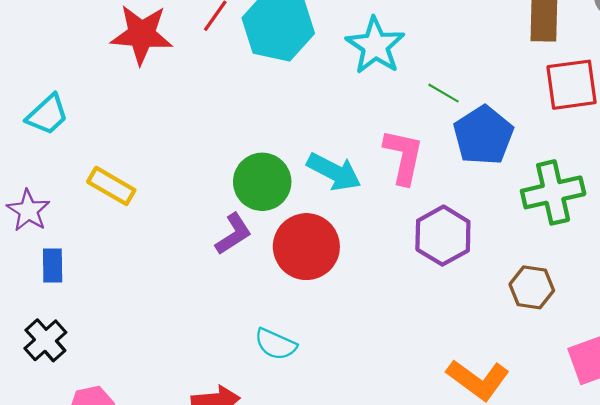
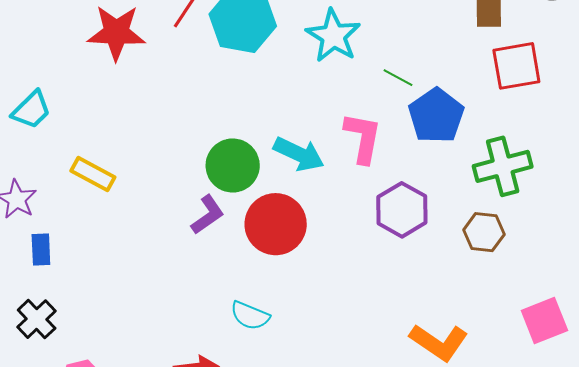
brown hexagon: (532, 287) -> (484, 232), moved

